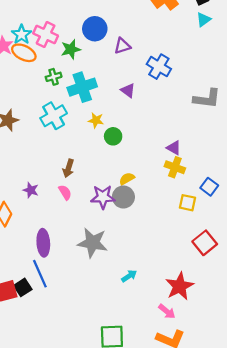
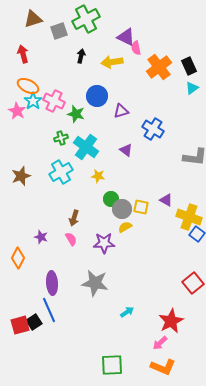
green star: (71, 49) -> (76, 114), turned 30
orange ellipse: (24, 53) -> (28, 86), moved
cyan cross: (82, 87) -> (86, 147), turned -35
green circle: (113, 136) -> (111, 199), moved
yellow cross: (175, 167) -> (189, 217), moved, size x1.4
gray circle: (123, 197) -> (122, 209), moved
yellow square: (187, 203) -> (141, 207), moved
pink arrow: (167, 311) -> (160, 343), turned 98

